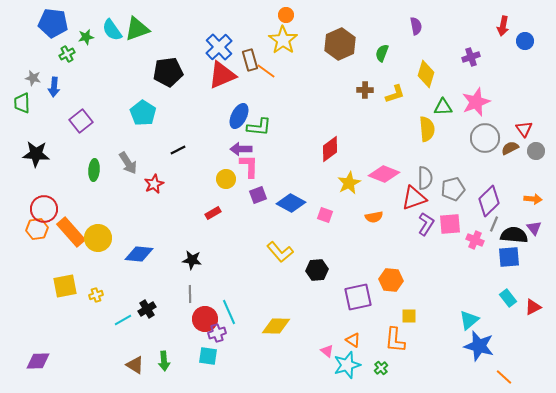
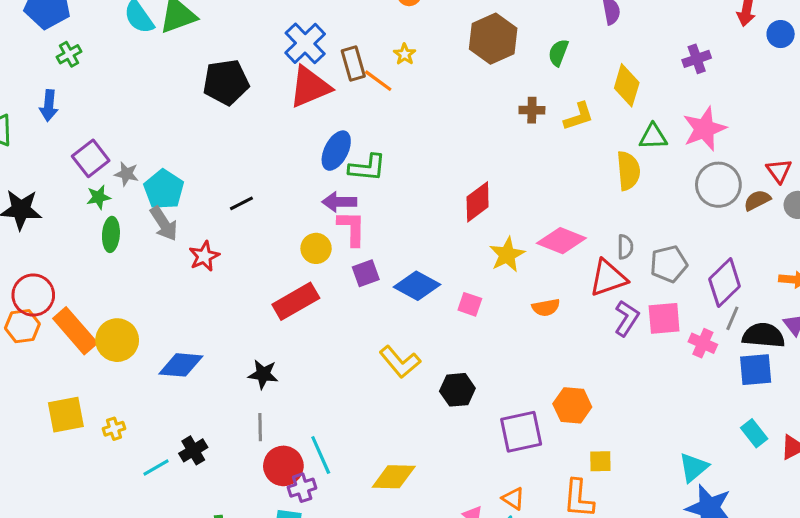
green star: (86, 37) -> (99, 197), moved
yellow star: (283, 40) -> (405, 54), moved, size x0.5
gray star: (33, 78) -> (126, 174), moved
cyan pentagon: (143, 113) -> (164, 189), moved
gray semicircle: (425, 178) -> (625, 247), size x0.7
red rectangle: (213, 213) -> (296, 301), size x1.8

